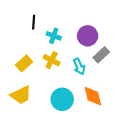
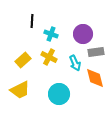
gray rectangle: (101, 55) -> (96, 52), turned 35
orange diamond: (93, 96) -> (95, 78), moved

